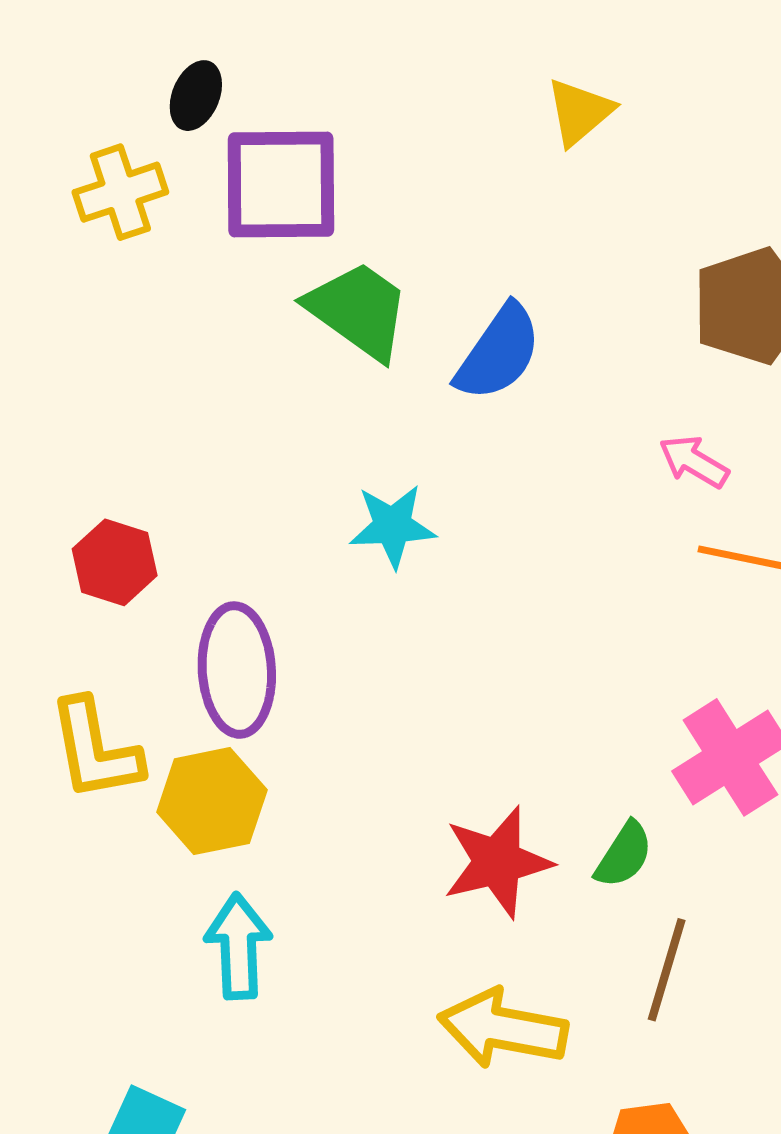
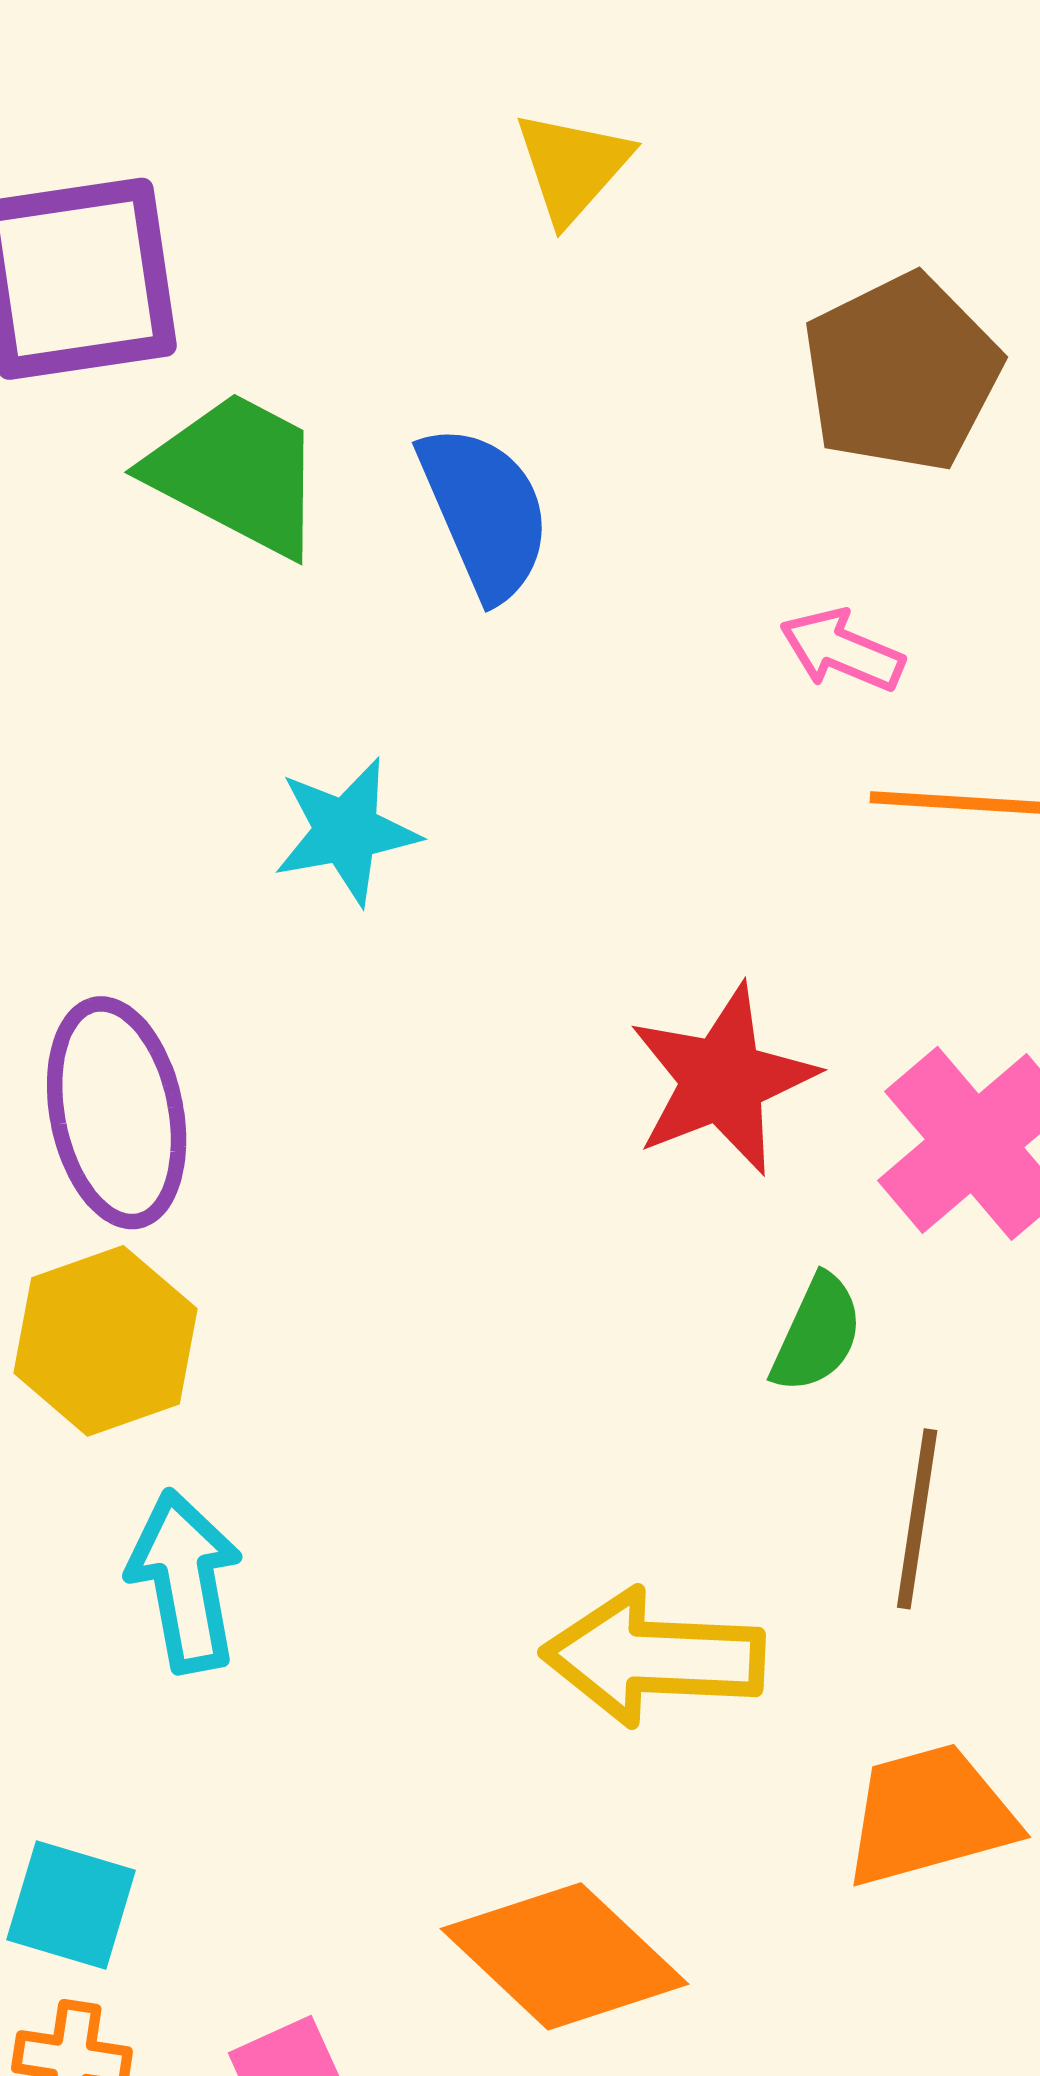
yellow triangle: (580, 112) -> (572, 166), moved
blue semicircle: (499, 353) -> (485, 512), turned -50
red star: (497, 862) -> (722, 1080), moved

